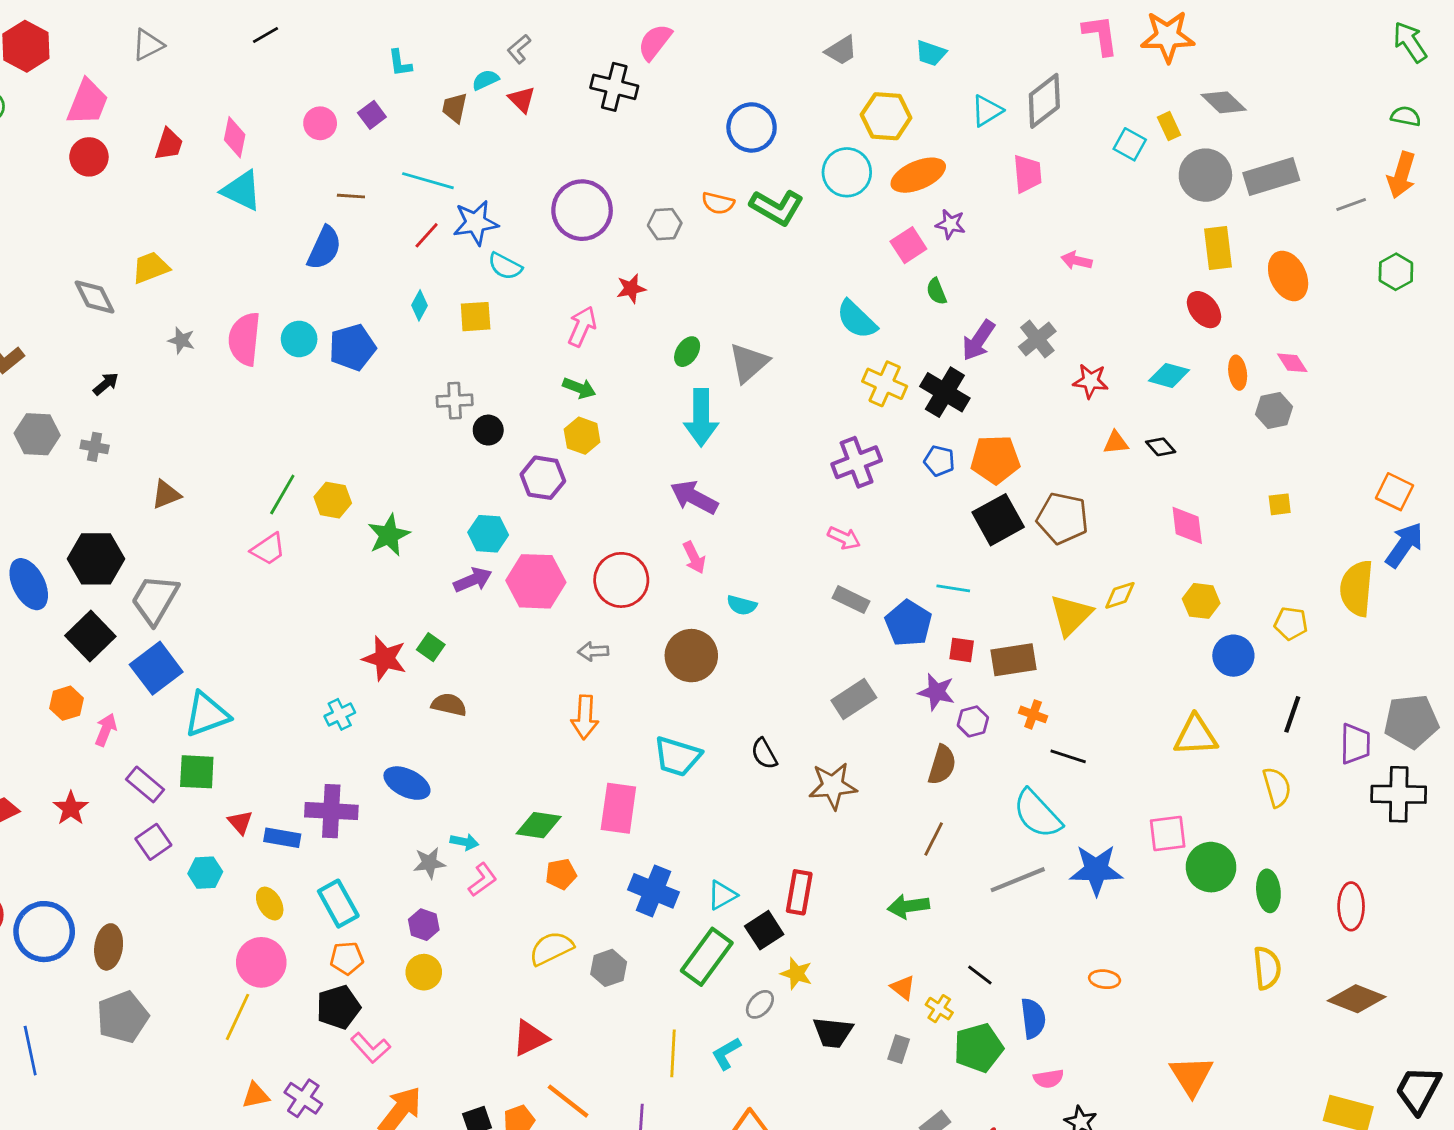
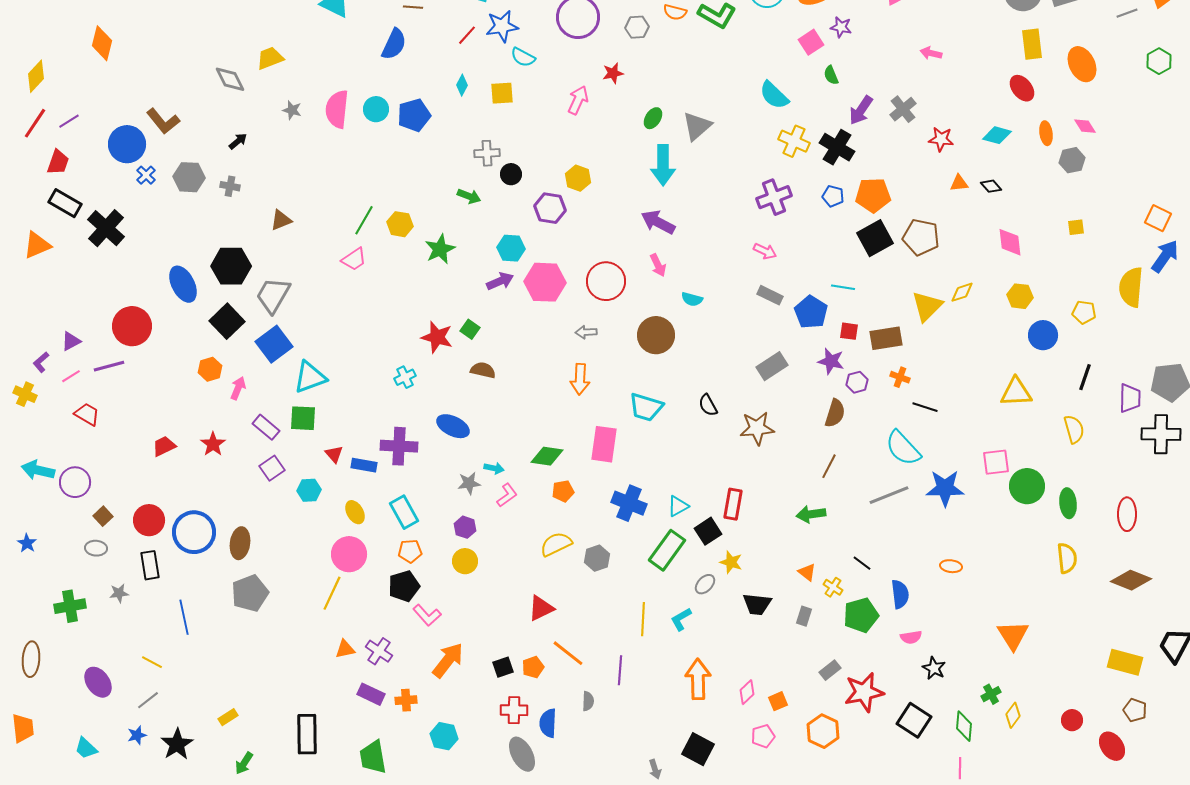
green arrow: (579, 388) -> (469, 196), moved

